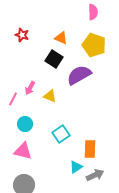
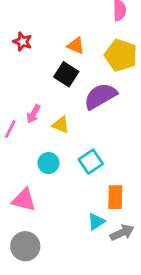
cyan circle: (25, 124) -> (48, 163), moved
cyan square: (61, 134) -> (91, 162), moved

